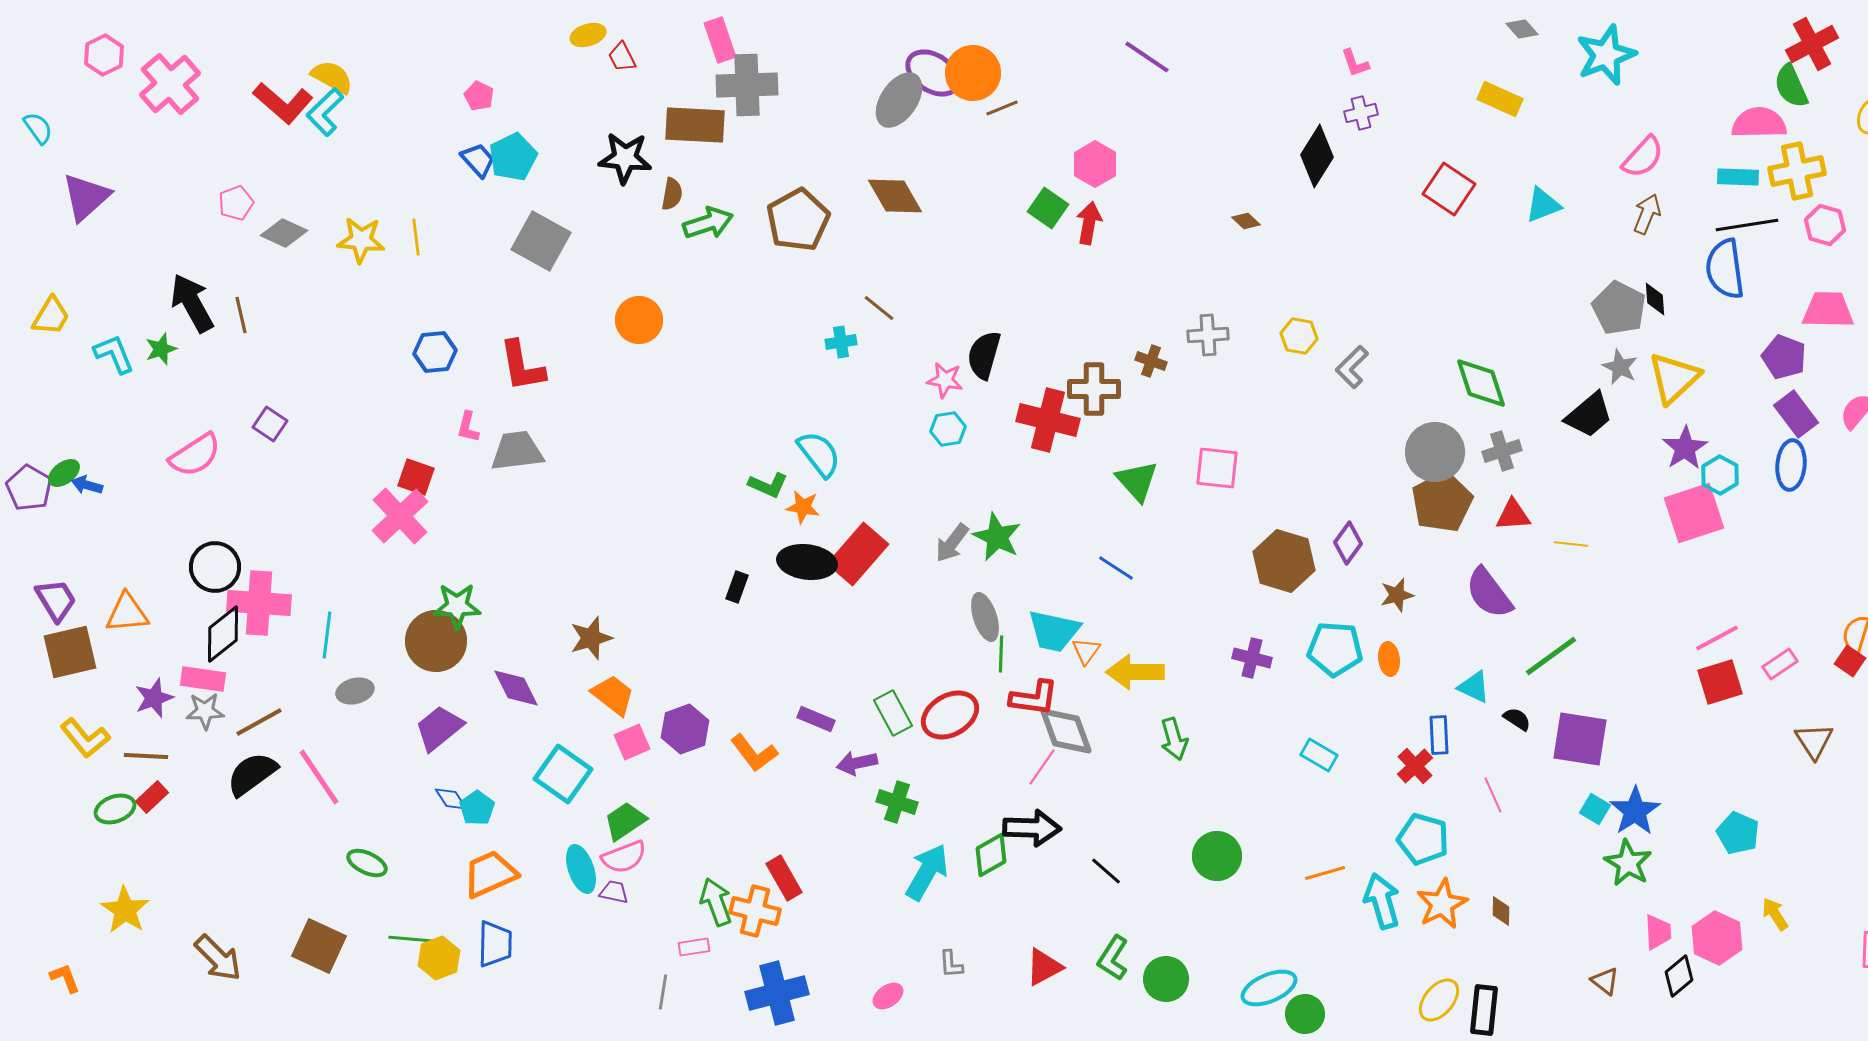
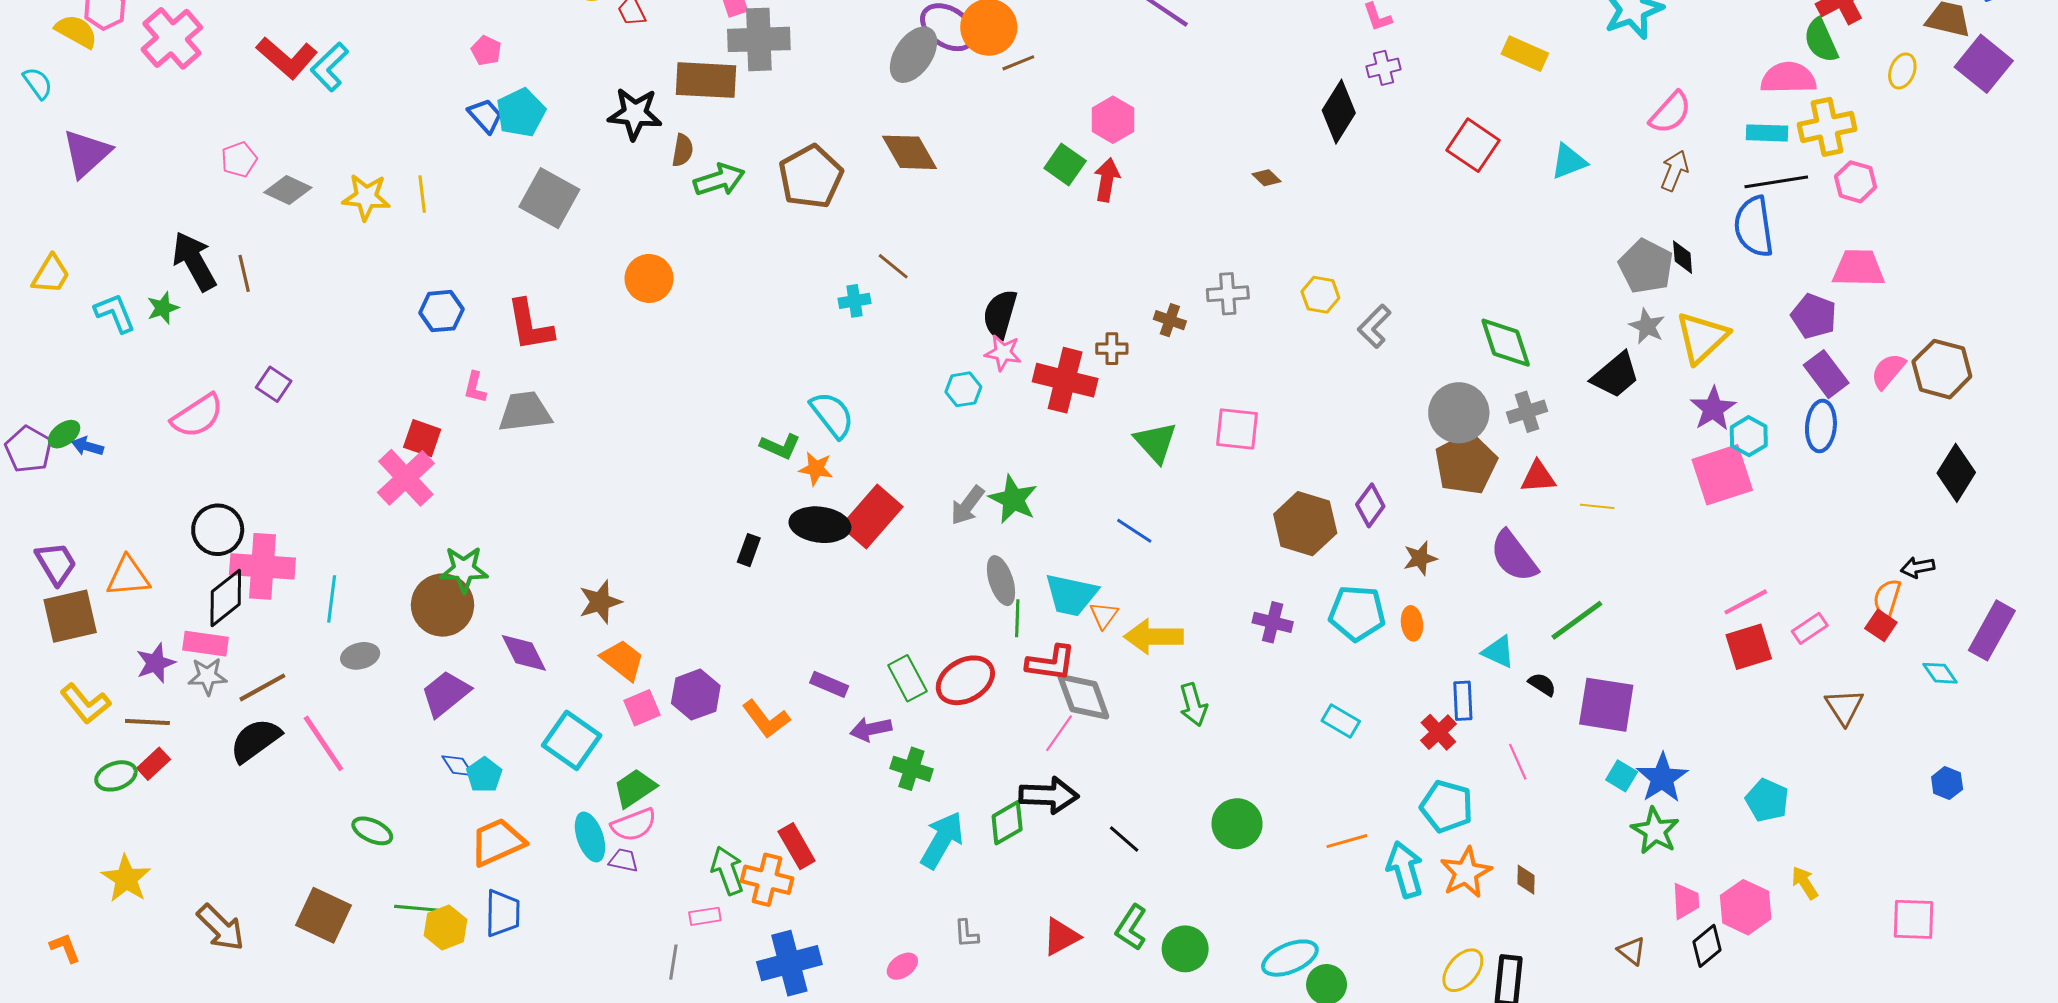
yellow semicircle: (332, 77) -> (76, 31), moved
pink star: (945, 380) -> (1003, 353), moved
brown cross: (1094, 389) -> (1112, 349), size x0.6

